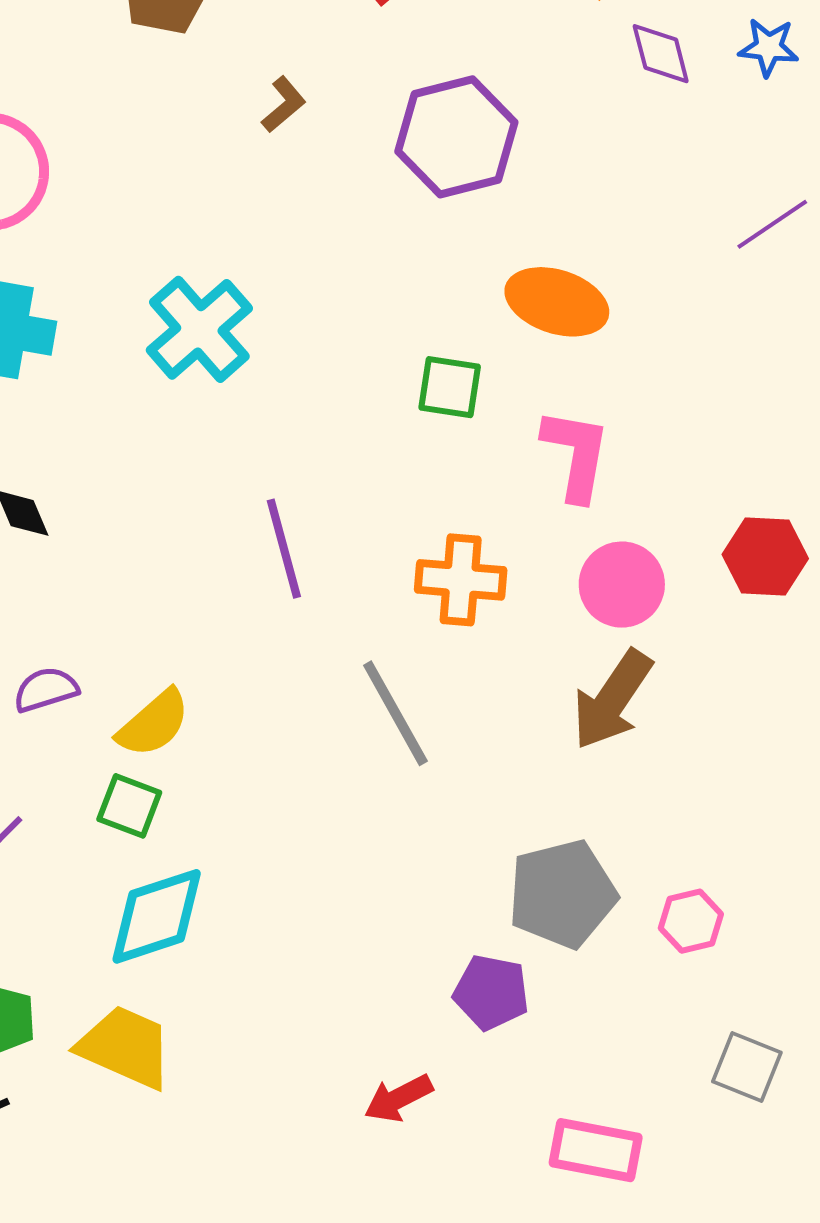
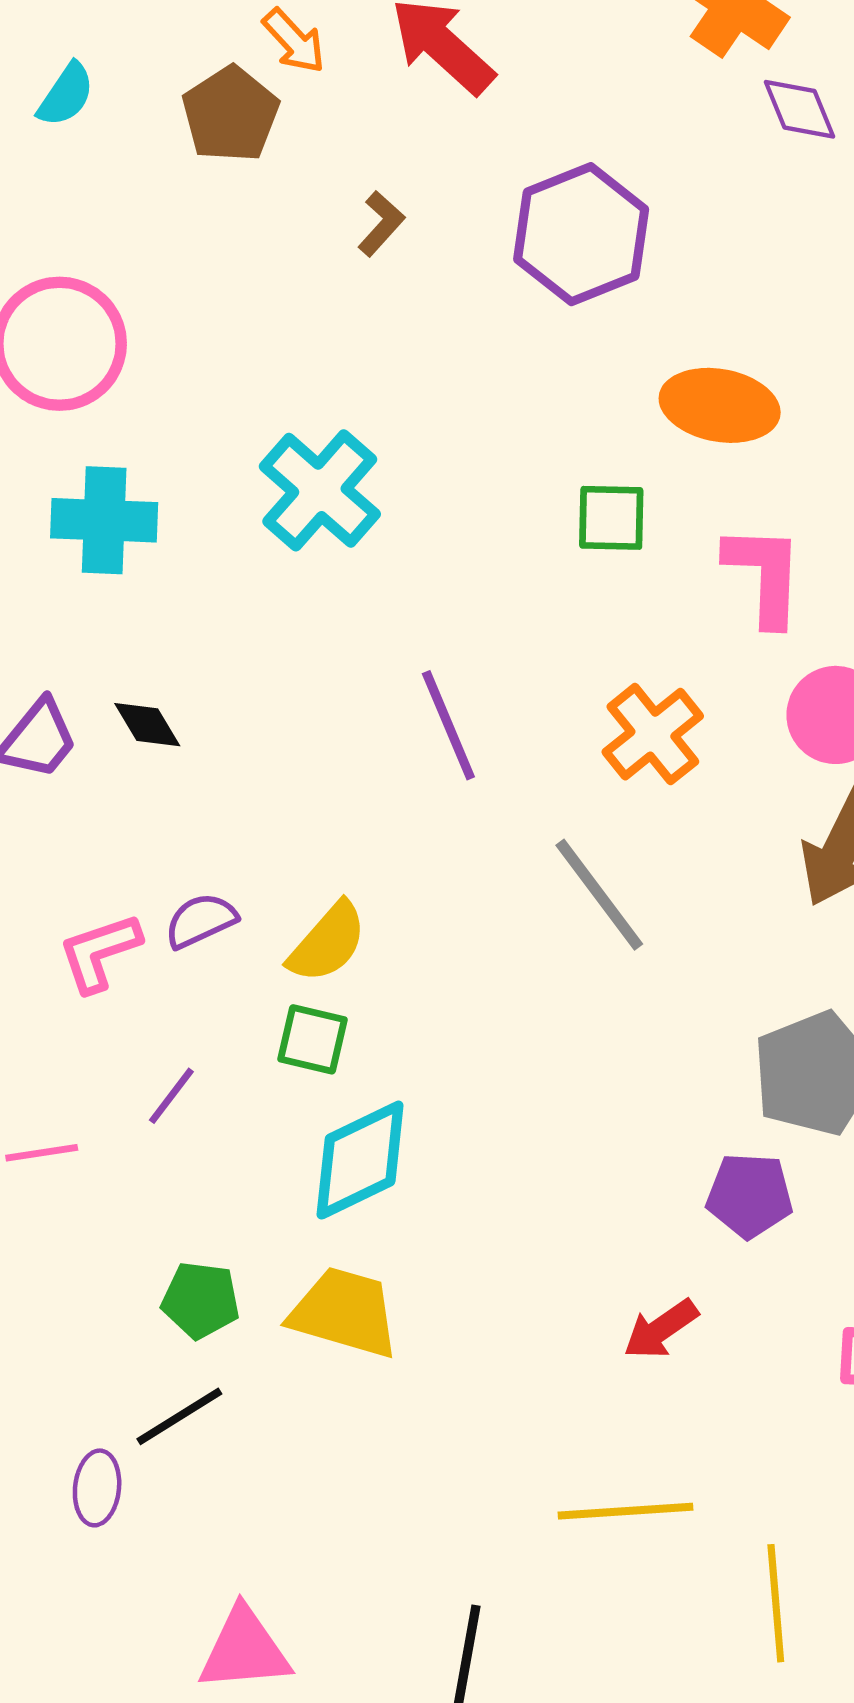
orange cross: (461, 580) -> (653, 734), turned -36

